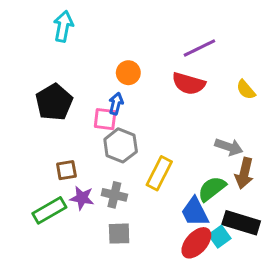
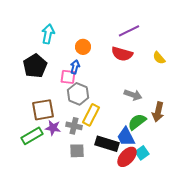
cyan arrow: (63, 26) -> (48, 34), moved
gray arrow: (229, 147) -> (133, 95), moved
brown square: (66, 170) -> (43, 110), size x1.6
yellow rectangle: (159, 173) -> (91, 115), moved
black rectangle: (241, 223) -> (107, 144), moved

